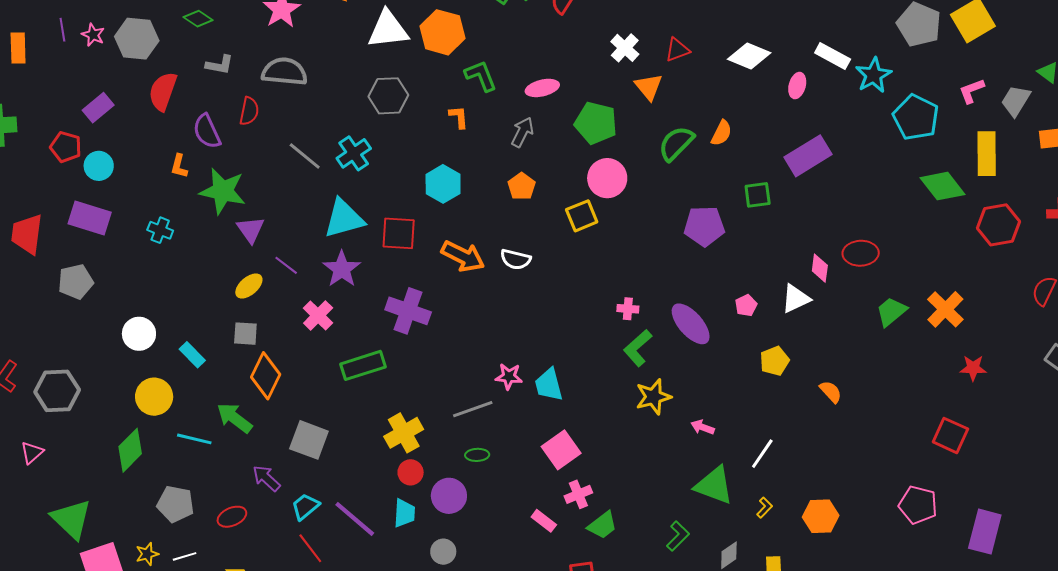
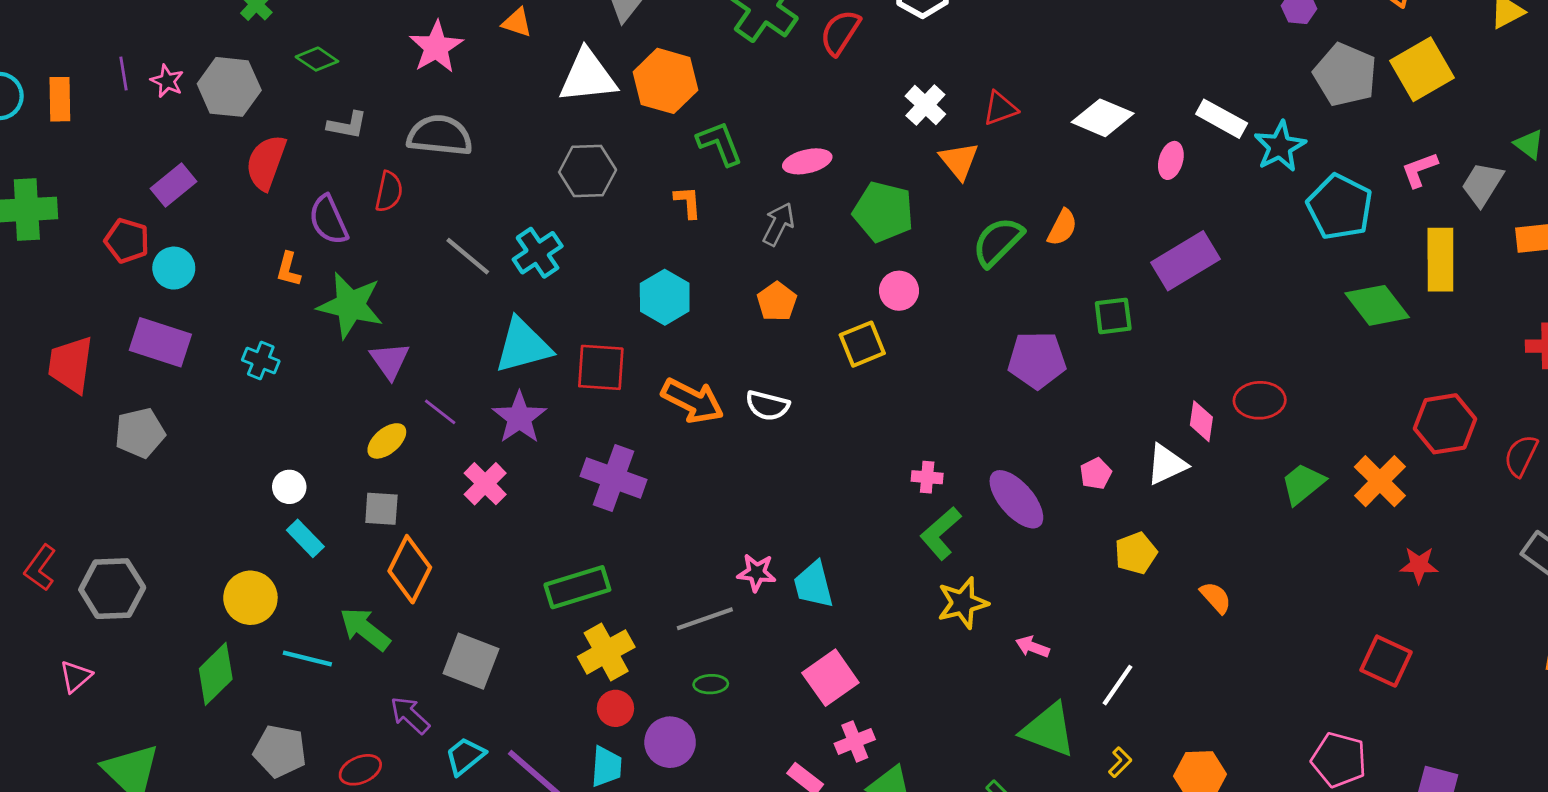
pink circle: (607, 178) -> (899, 291), size x0.7
red hexagon: (999, 225) -> (1445, 424), moved
white circle: (139, 334) -> (289, 487), moved, size x0.7
green rectangle: (363, 365) -> (577, 587), moved

